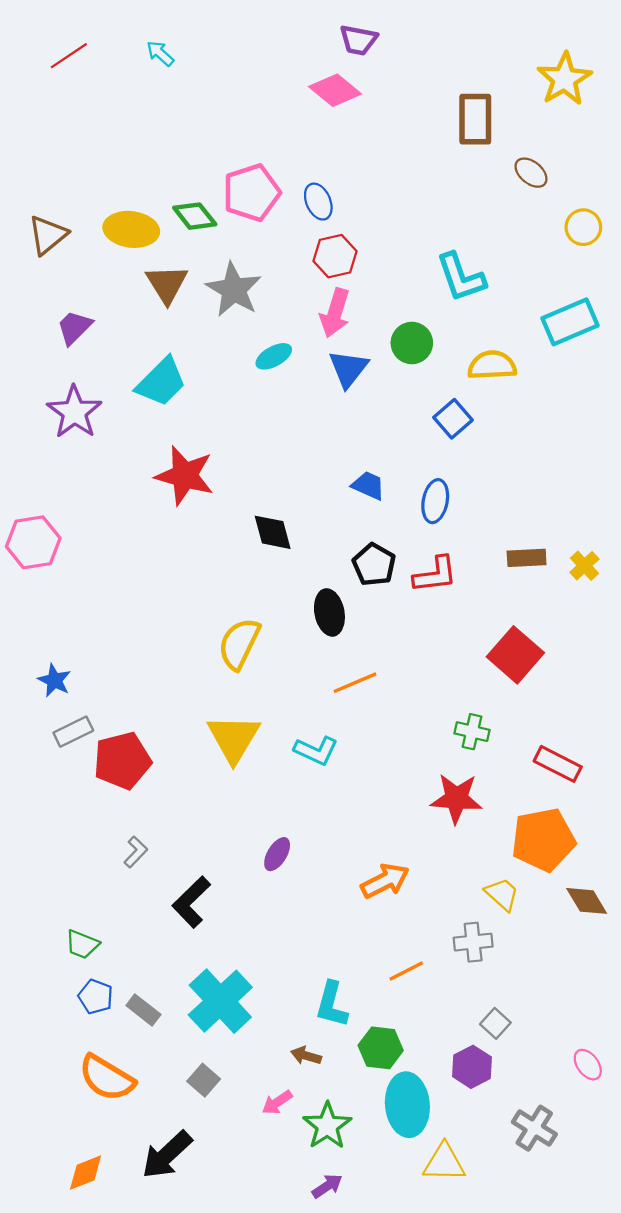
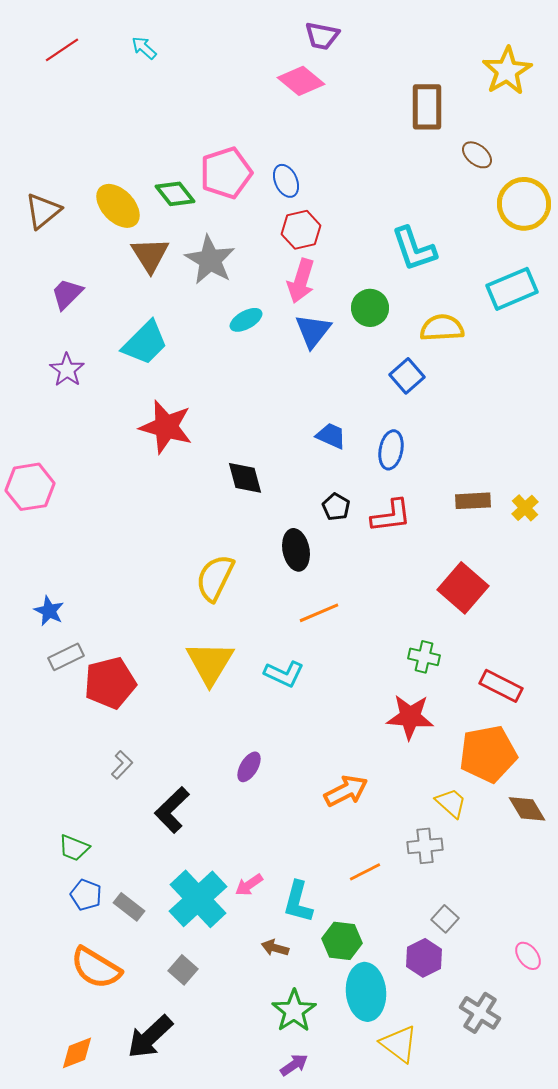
yellow circle: (583, 227) -> (524, 204), size x1.6
yellow ellipse: (131, 229) -> (118, 206), turned 39
purple star: (74, 412) -> (67, 370), size x0.7
black pentagon: (374, 565) -> (336, 507), size x0.7
pink arrow: (277, 1102) -> (249, 885), moved
yellow triangle: (444, 1163) -> (399, 1044), turned 36

